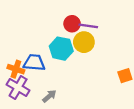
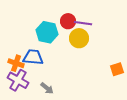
cyan hexagon: (61, 49) -> (47, 32), moved
gray arrow: (49, 96) -> (47, 88), turned 80

